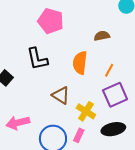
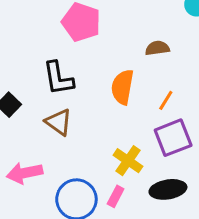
brown triangle: (61, 95) -> (59, 122), moved

